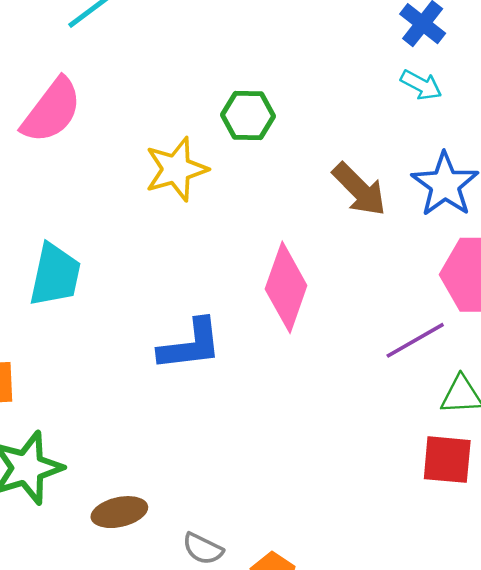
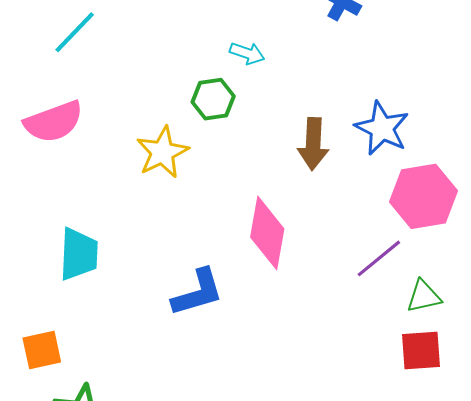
cyan arrow: (421, 85) -> (247, 53), moved
pink semicircle: (52, 111) -> (54, 122), turned 42
brown arrow: (359, 189) -> (313, 144), turned 57

